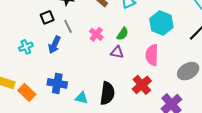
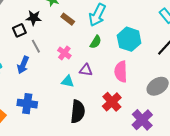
black square: (47, 17) -> (19, 30), moved
green semicircle: (123, 34) -> (96, 42), moved
cyan triangle: (81, 98) -> (68, 81), moved

